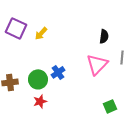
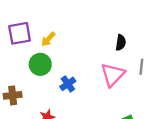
purple square: (16, 28) -> (20, 33), turned -35
green circle: (38, 79) -> (40, 64), moved

